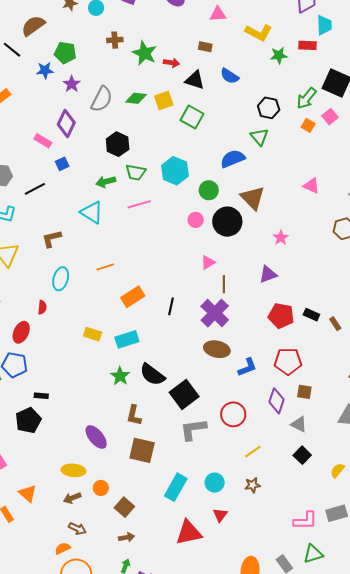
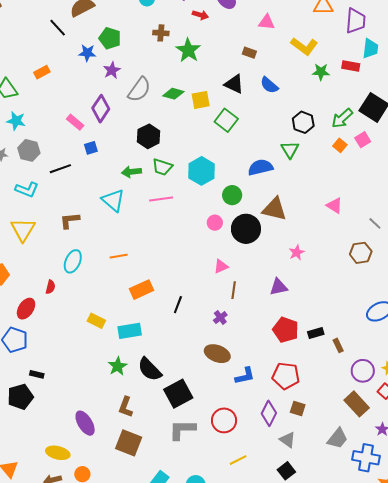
red arrow: (171, 63) -> (200, 15), moved
brown triangle: (253, 198) -> (274, 209), turned -40
purple cross: (215, 313) -> (220, 318), size x0.5
black rectangle: (311, 315) -> (316, 333), turned -49

